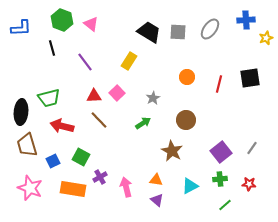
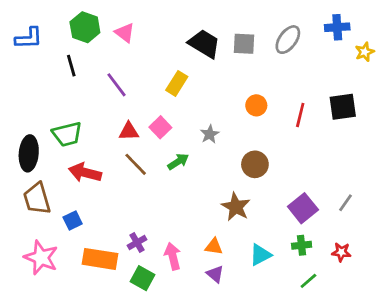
green arrow: (143, 123) -> (178, 162), moved
green square: (81, 157) -> (143, 278), moved

